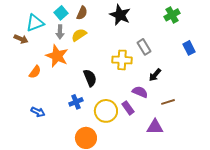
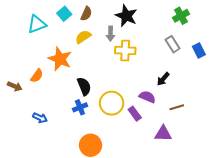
gray arrow: (60, 32) -> (110, 34), moved
brown arrow: (21, 39) -> (15, 86), moved
gray rectangle: (144, 47) -> (173, 44), moved
yellow cross: (122, 60) -> (125, 51), moved
black semicircle: (90, 78) -> (84, 86), moved
yellow circle: (106, 111) -> (112, 103), moved

